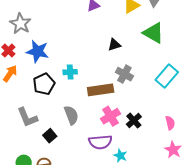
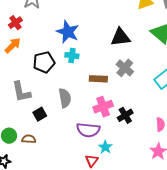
black triangle: (114, 45) -> (120, 37), size x1.5
blue star: (38, 51) -> (68, 32), moved
brown rectangle: (101, 90) -> (98, 79), size x0.7

